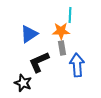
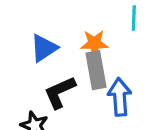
cyan line: (70, 15) -> (134, 18), moved
gray rectangle: (62, 48) -> (96, 70), size x1.6

